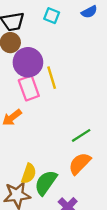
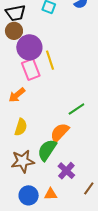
orange semicircle: (80, 163) -> (60, 132), moved
yellow semicircle: (29, 173) -> (21, 127), moved

